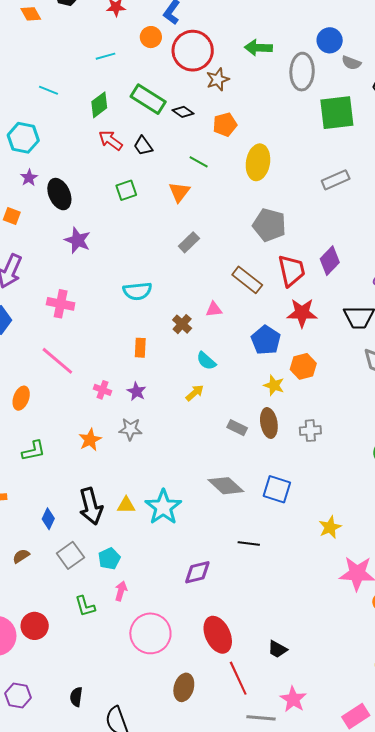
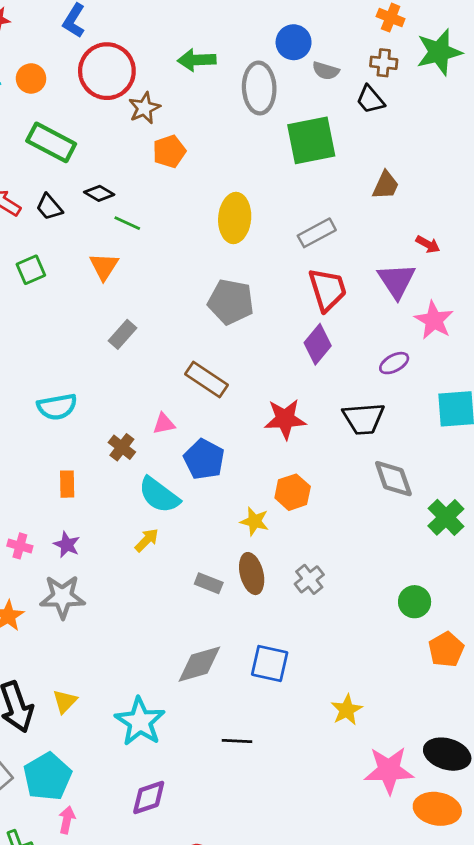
orange circle: (151, 37) -> (31, 78), moved
black diamond: (183, 112) -> (99, 193), moved
orange pentagon: (225, 125) -> (169, 151), moved
yellow ellipse: (258, 162) -> (235, 218), moved
red trapezoid: (291, 271) -> (327, 290), moved
blue pentagon: (266, 340) -> (204, 459), moved
cyan semicircle: (206, 361) -> (159, 495), size x1.5
gray star: (130, 429) -> (62, 597), size x1.4
gray cross: (310, 431) -> (309, 579), turned -30
gray diamond: (226, 486) -> (199, 664), turned -54
yellow triangle: (126, 505) -> (65, 701), turned -42
cyan star: (163, 507) -> (140, 722), moved
cyan pentagon: (109, 559) -> (47, 777), size x1.6
purple diamond: (197, 572) -> (149, 797), moved

